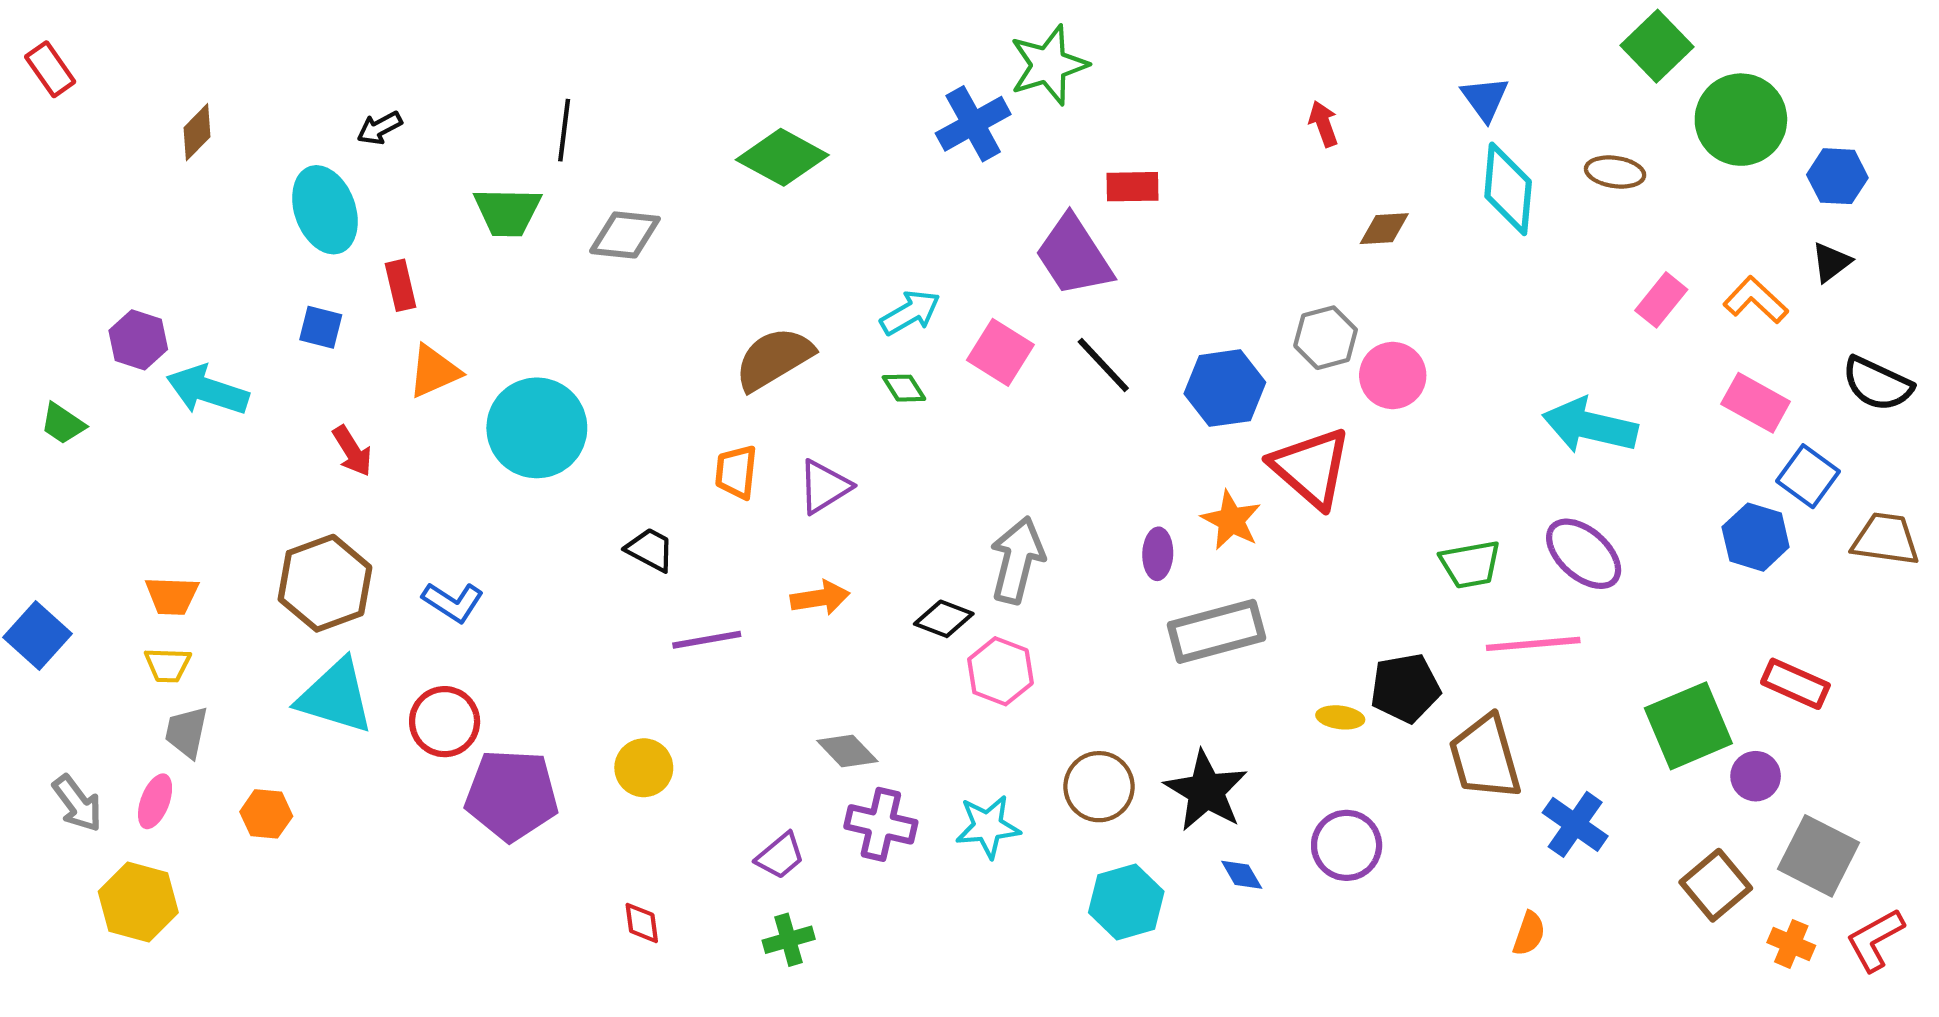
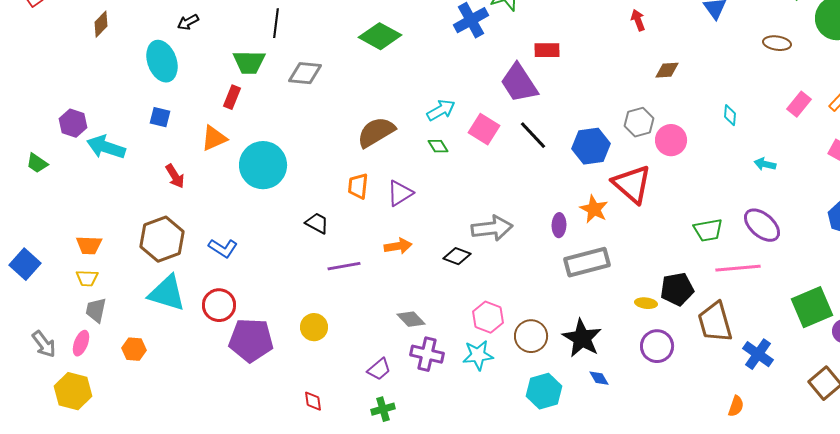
cyan diamond: (1508, 189) -> (730, 115), moved, size x0.5
red rectangle: (400, 285) -> (232, 97), moved, turned 35
cyan arrow: (1590, 426) -> (765, 164), size x0.5
gray arrow: (1017, 560) -> (492, 228), turned 69
pink hexagon: (1000, 671) -> (488, 317), moved
purple circle: (1347, 845) -> (657, 346), moved

